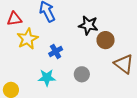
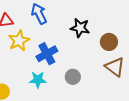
brown circle: (106, 40) -> (109, 42), moved
blue cross: (56, 52) -> (47, 54), size x1.5

